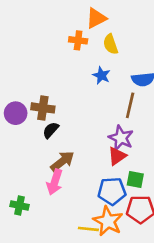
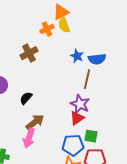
orange cross: (78, 40) -> (47, 29), turned -32
yellow semicircle: (111, 44) -> (64, 25), moved
blue star: (101, 75) -> (77, 56), moved
brown cross: (43, 108) -> (29, 53), moved, turned -36

